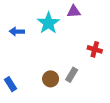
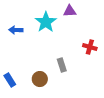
gray rectangle: (72, 75) -> (62, 65), moved, turned -48
brown circle: (51, 79) -> (40, 79), moved

